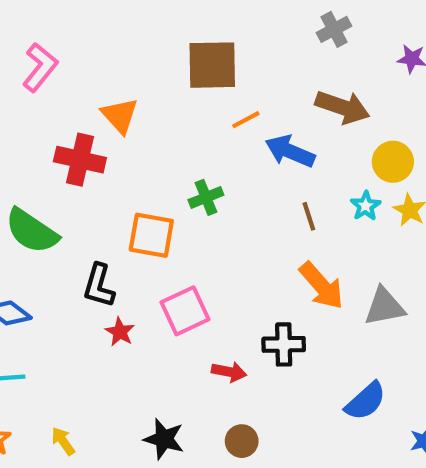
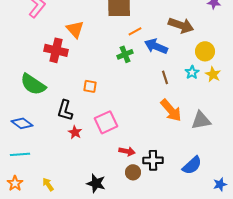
green cross: (206, 197) -> (125, 54), moved
orange square: (151, 235) -> (90, 86), size x0.6
black cross: (284, 344) -> (153, 160), moved
brown circle: (242, 441) -> (133, 172), moved

